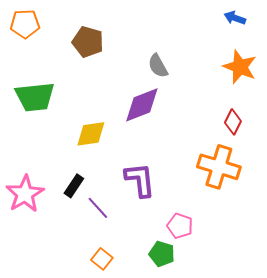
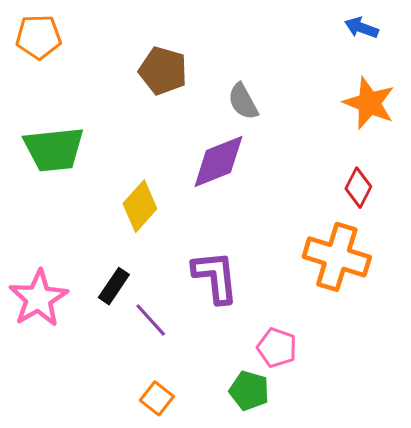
brown pentagon: (88, 42) -> (163, 71), moved
yellow diamond: (91, 134) -> (140, 206), turned -40

